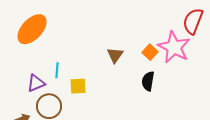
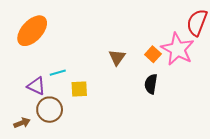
cyan line: (57, 70) -> (58, 73), turned 70
purple triangle: (36, 83) -> (36, 86), turned 48

